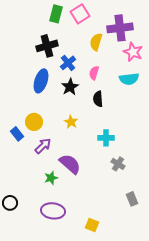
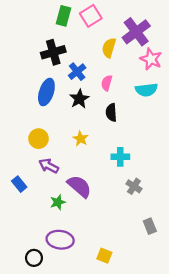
purple cross: (120, 28) -> (136, 32), turned -30
blue rectangle: (17, 134) -> (19, 184), moved
purple arrow: (43, 146) -> (49, 166), turned -108
black circle: (10, 203) -> (34, 258), moved

